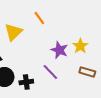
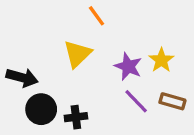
yellow triangle: (13, 32) -> (78, 54), moved
purple line: (50, 72) -> (136, 101), moved

